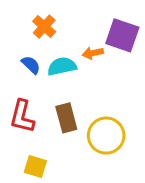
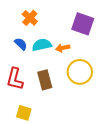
orange arrow: (93, 53) -> (63, 48), moved
yellow circle: (106, 136) -> (80, 72), moved

